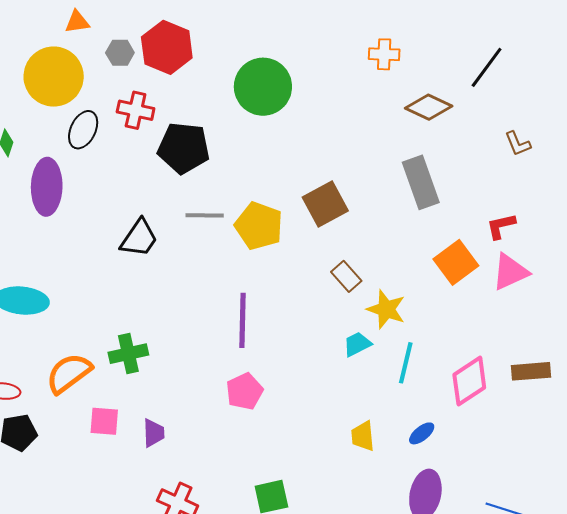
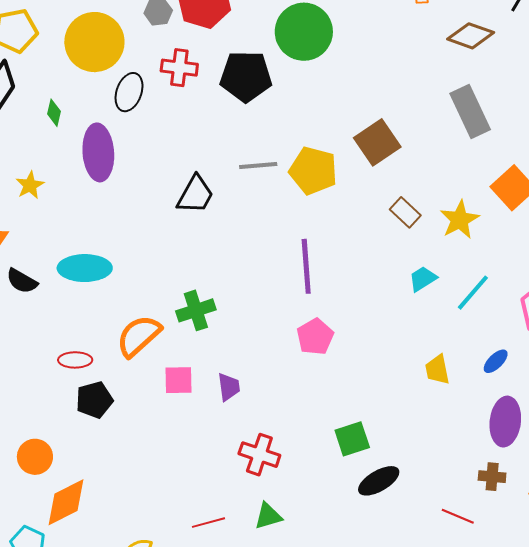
black pentagon: (184, 148) -> (246, 76), moved
yellow star: (386, 309) -> (460, 220), moved, turned 30
cyan line: (406, 363) -> (473, 293), turned 33

